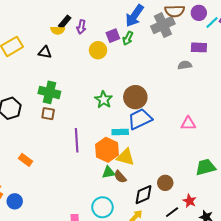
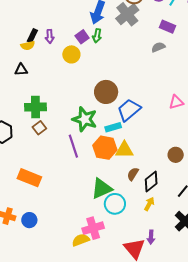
purple rectangle: (199, 47) -> (167, 27), turned 35
brown circle: (135, 97) -> (106, 92), moved
green star: (104, 100) -> (85, 119), moved, size x1.4
brown square: (48, 114) -> (39, 128), turned -32
orange rectangle: (26, 160) -> (29, 178), size x1.6
green triangle: (108, 172) -> (102, 189), moved, size x1.6
brown semicircle: (120, 177) -> (133, 174), moved, turned 88
brown circle: (165, 183) -> (176, 155), moved

